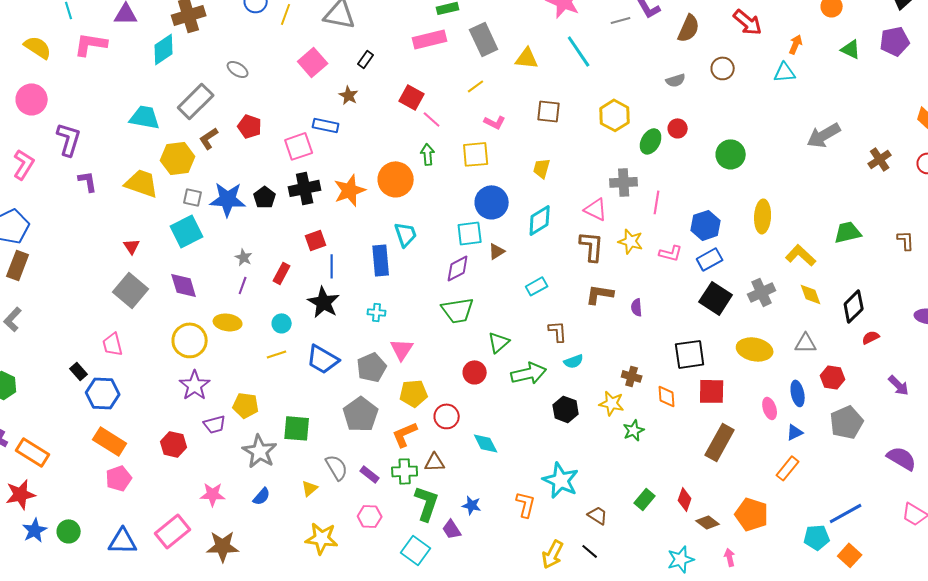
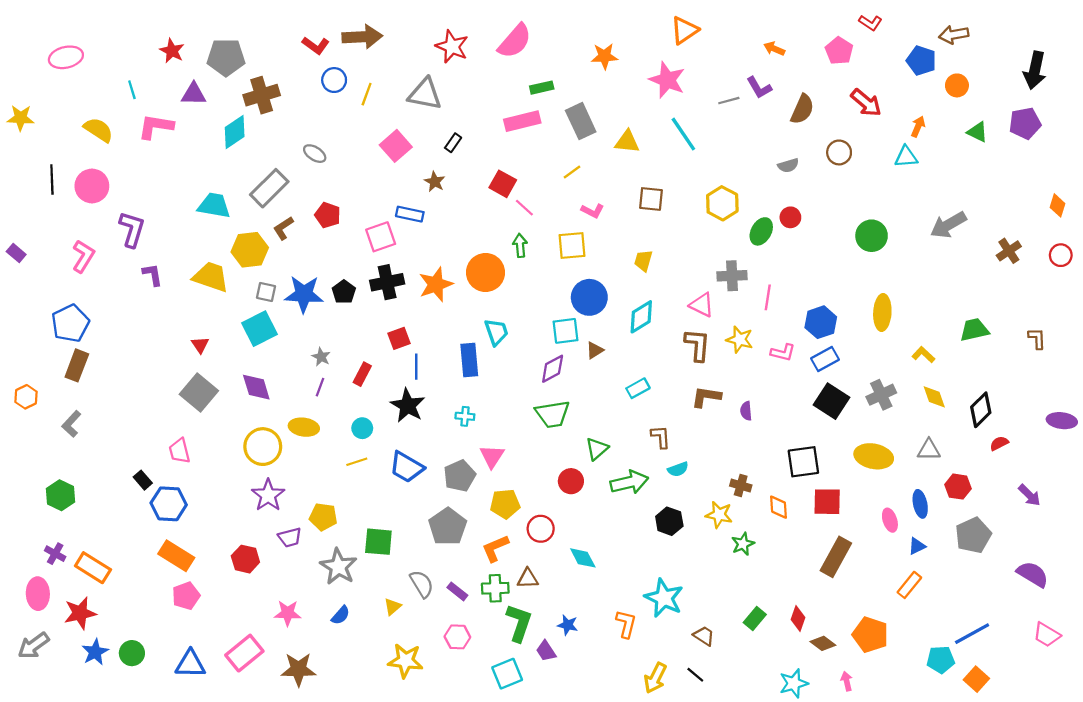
green circle: (731, 154) -> (872, 236), moved
yellow L-shape: (801, 255) -> (923, 355), size x0.7
cyan square: (416, 550) -> (507, 674), turned 32

